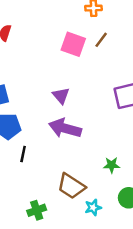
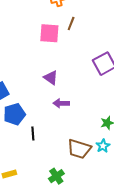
purple arrow: (65, 128) -> (61, 103), size x0.6
cyan star: (93, 207) -> (103, 146), moved

